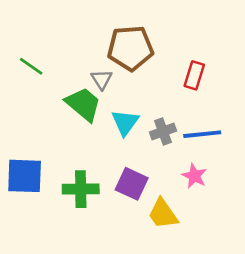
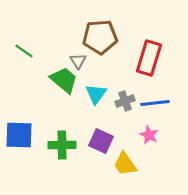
red rectangle: (194, 75) -> (149, 58), size x1.6

